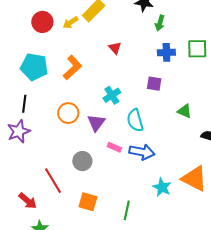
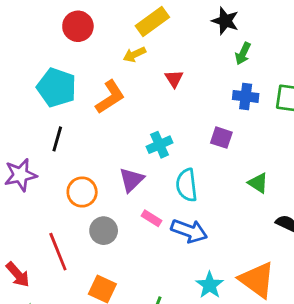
yellow arrow: (71, 23) -> (134, 54), moved
black line: (24, 104) -> (57, 139), moved
orange circle: (68, 113) -> (82, 192), moved

